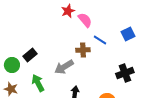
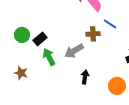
green circle: (12, 65) -> (22, 35), moved
green arrow: (38, 83) -> (49, 57), moved

